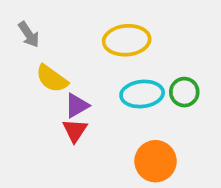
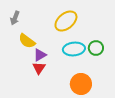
gray arrow: (29, 34) -> (15, 18), turned 56
yellow ellipse: (127, 40) -> (66, 21), turned -35

